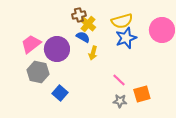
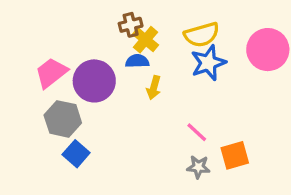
blue semicircle: (83, 37) -> (137, 61), turned -32
blue square: (60, 93) -> (76, 154), moved

